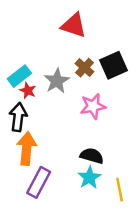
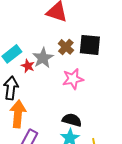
black square: (114, 65) -> (90, 45), turned 30
red star: (28, 91) -> (28, 66), moved

